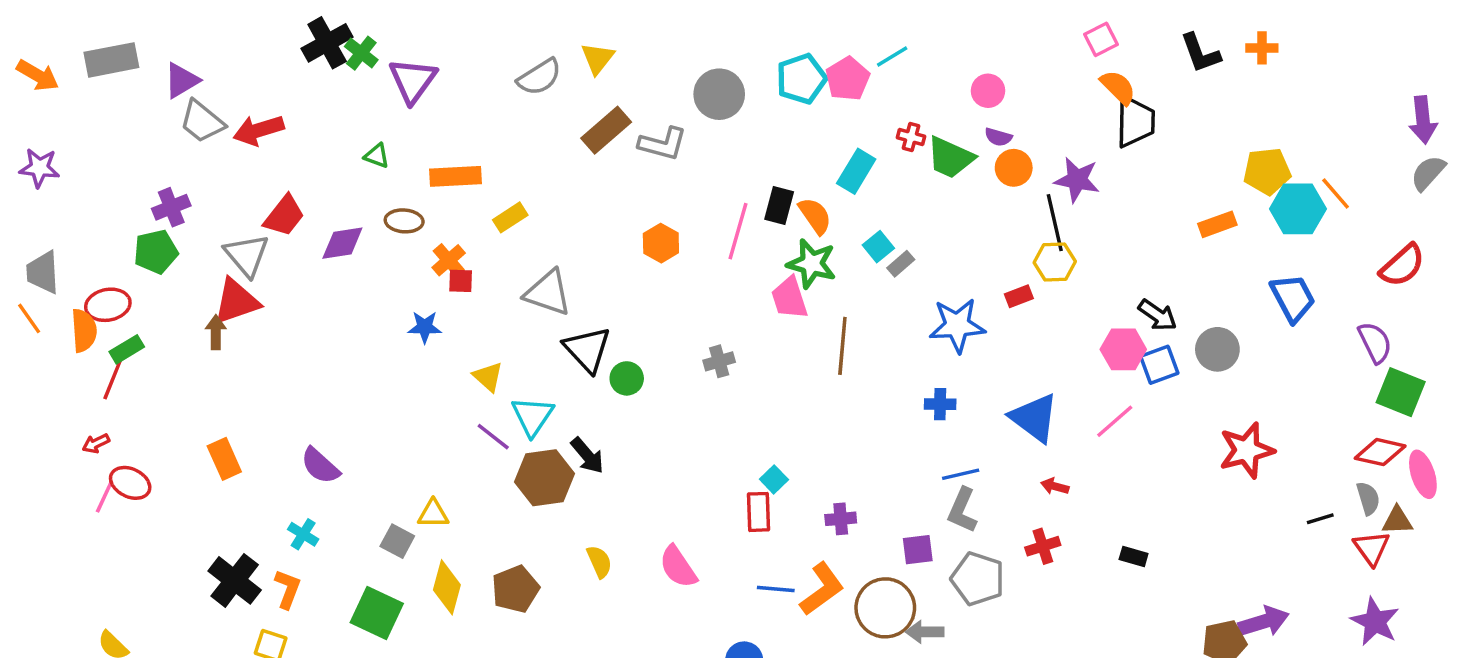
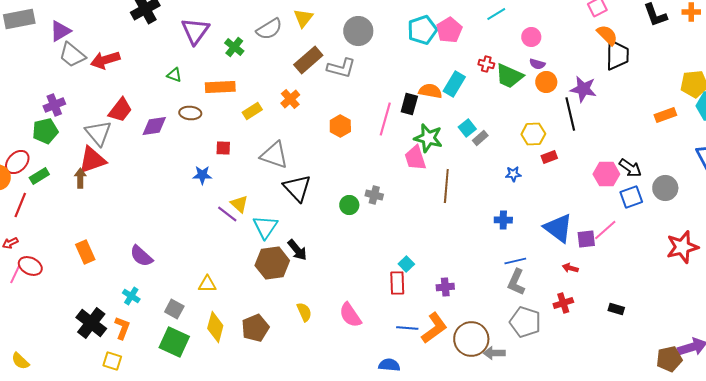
green cross: (361, 53) -> (234, 47), moved
cyan line: (892, 57) -> (496, 14), moved
gray circle: (719, 94) -> (358, 31), moved
orange semicircle: (815, 216) -> (430, 91), moved, turned -45
orange cross: (449, 260) -> (290, 99), moved
yellow hexagon: (1055, 262) -> (533, 134), moved
red ellipse: (108, 305) -> (17, 162), turned -35
blue star: (957, 325) -> (513, 174), size x0.5
green rectangle: (127, 349) -> (39, 176), moved
pink hexagon: (1123, 349) -> (606, 174), moved
gray cross: (719, 361) -> (374, 195), turned 30
green circle: (627, 378) -> (349, 205), moved
purple line: (493, 437) -> (227, 214), moved
gray square: (397, 541) -> (174, 309), moved
purple square: (918, 550) -> (586, 239), moved

